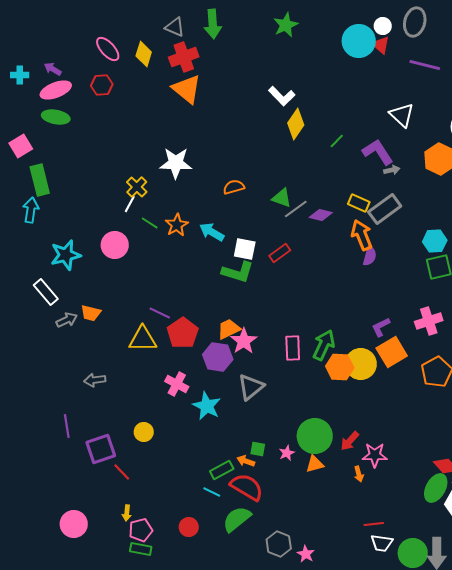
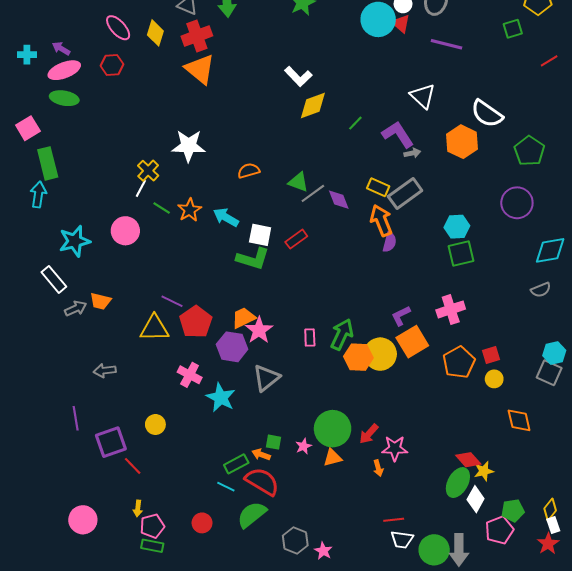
yellow diamond: (296, 124) -> (313, 105), turned 36
purple diamond: (321, 215) -> (339, 200), turned 55
pink rectangle: (293, 348) -> (310, 337), size x0.7

